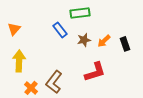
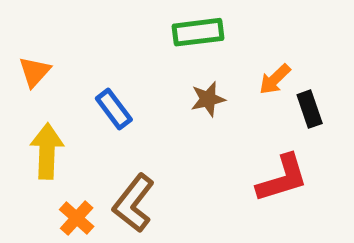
blue rectangle: (60, 30) -> (114, 109), moved
orange arrow: (104, 41) -> (275, 79), moved
red L-shape: (95, 72) -> (282, 178), moved

